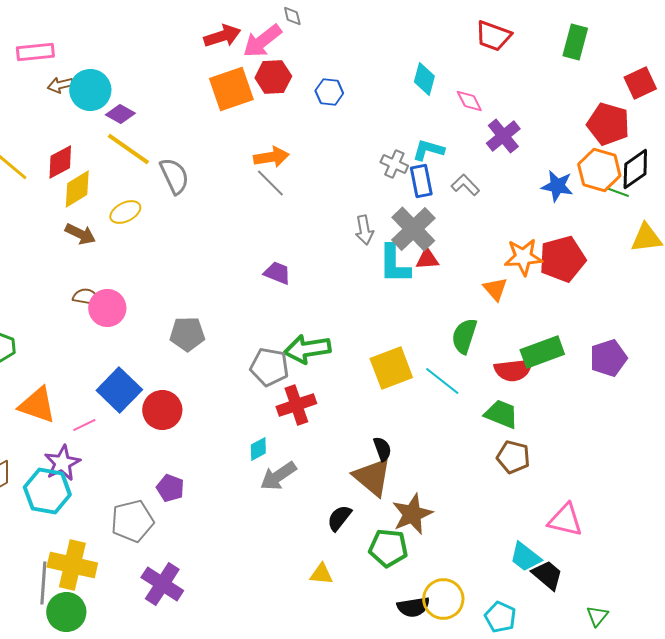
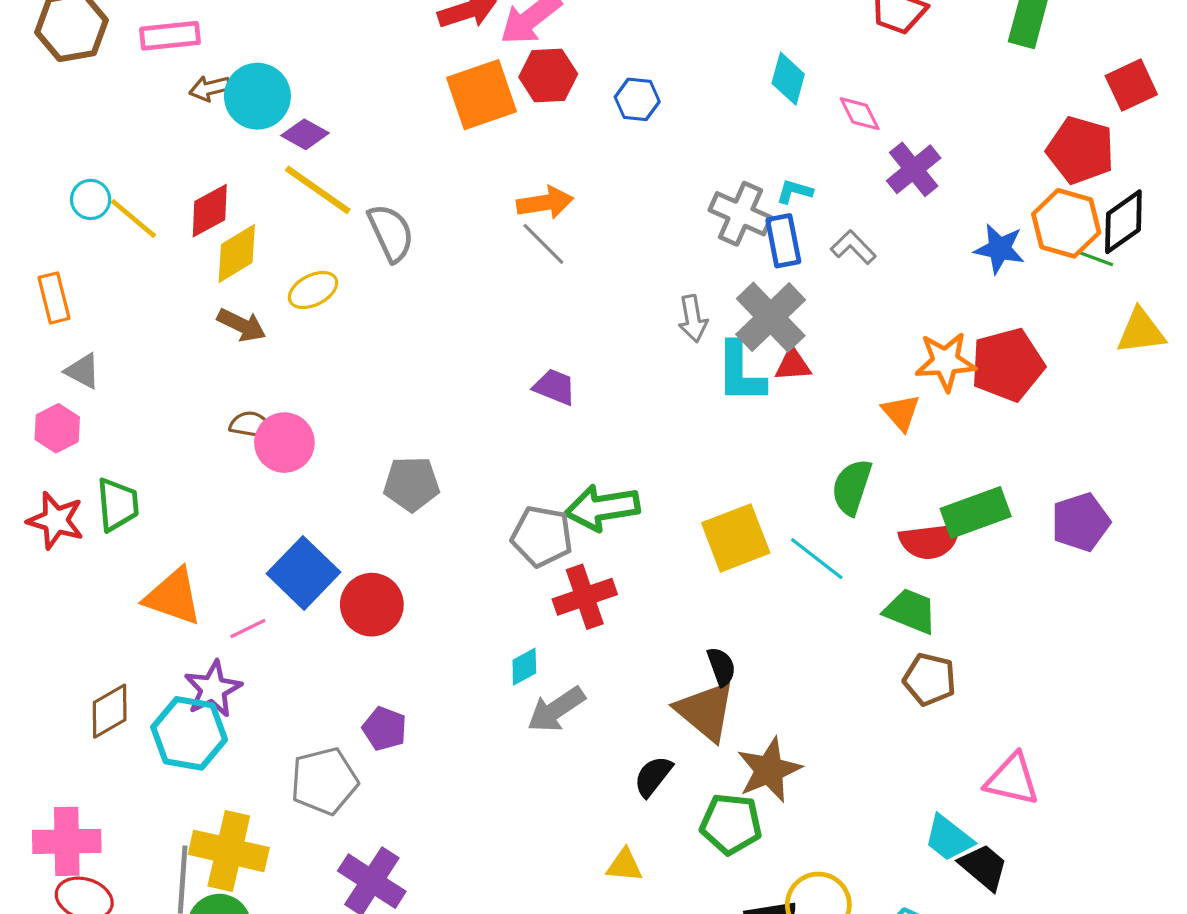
cyan L-shape: (428, 150) -> (794, 192), size x0.7
gray cross: (394, 164) -> (740, 214), size x1.4

